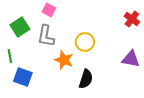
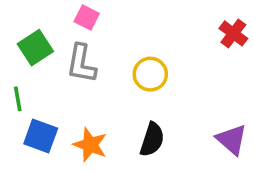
purple triangle: (131, 59) -> (232, 140), moved, turned 30
orange star: (64, 60) -> (90, 145), moved

